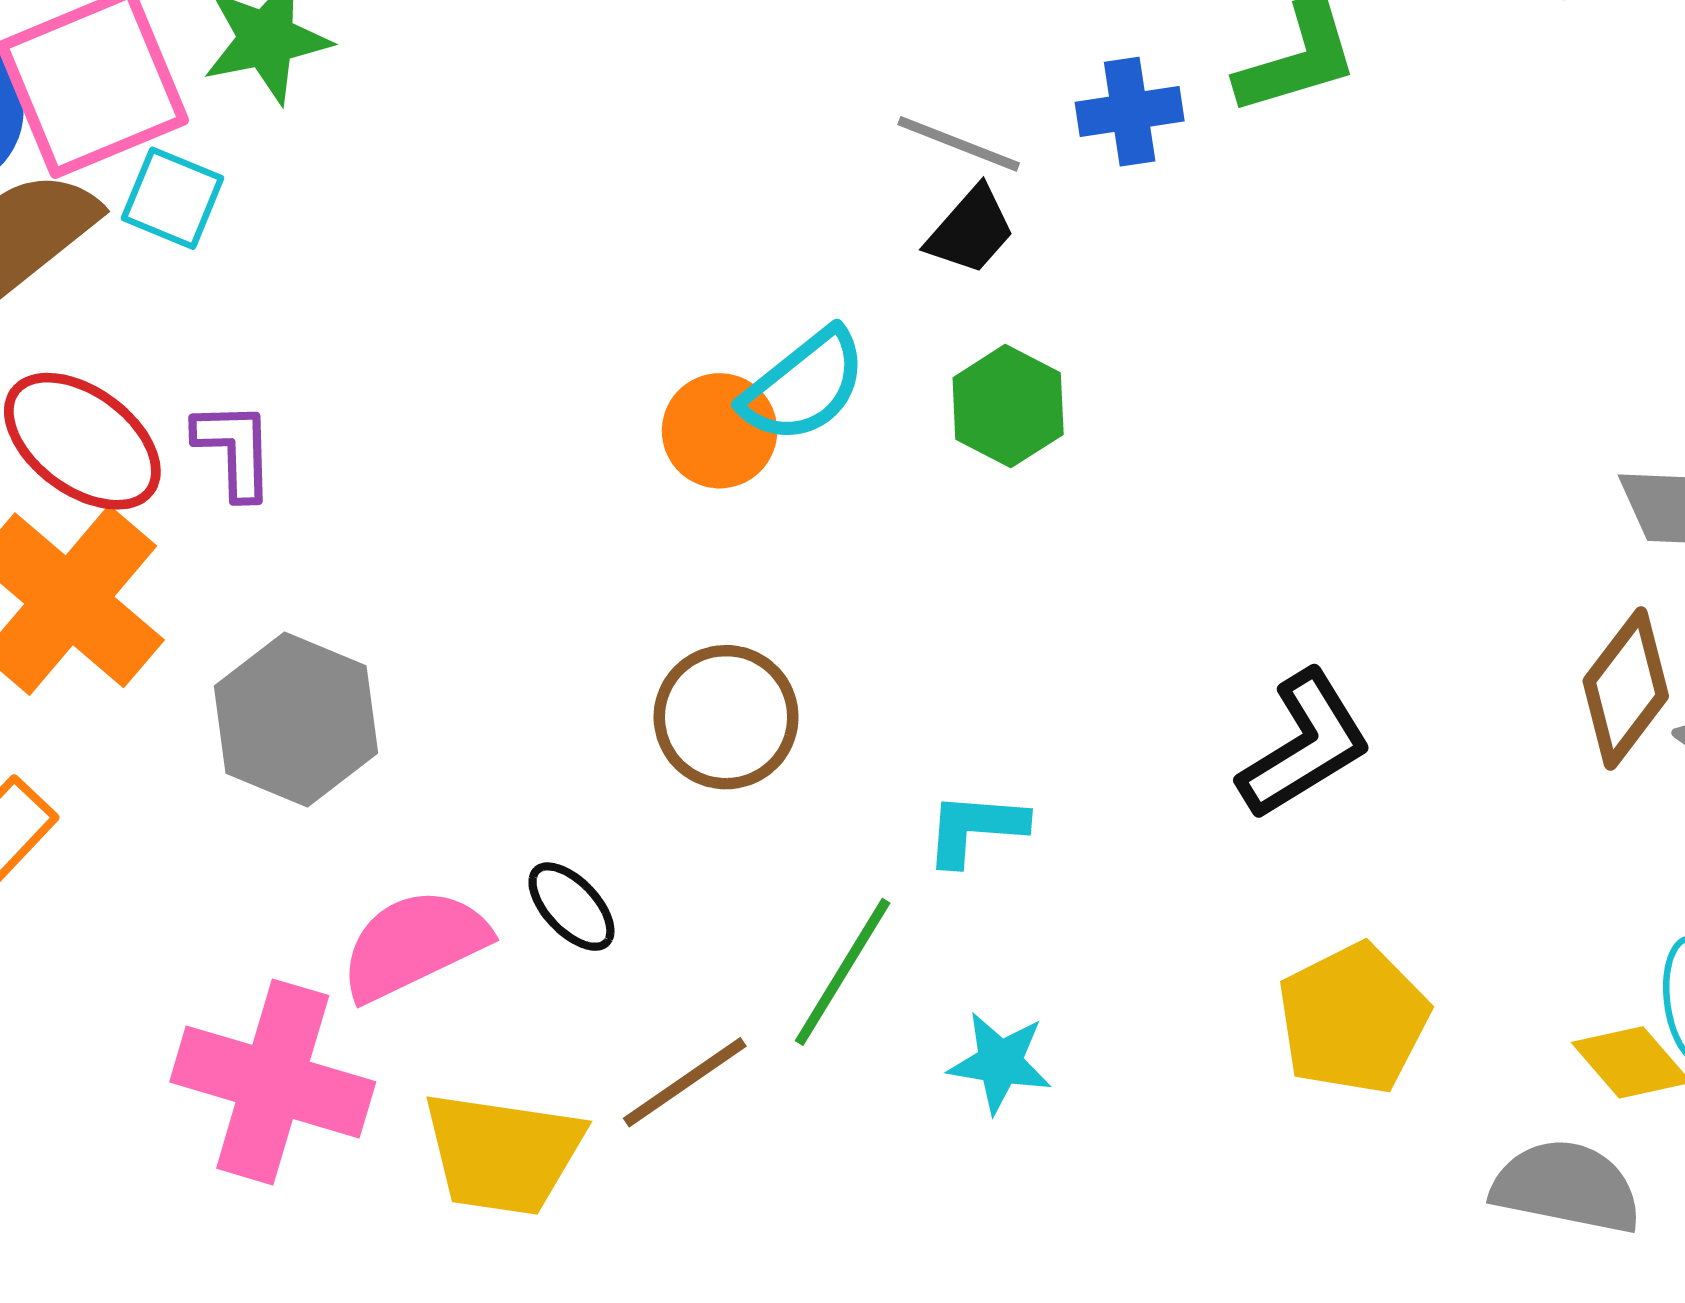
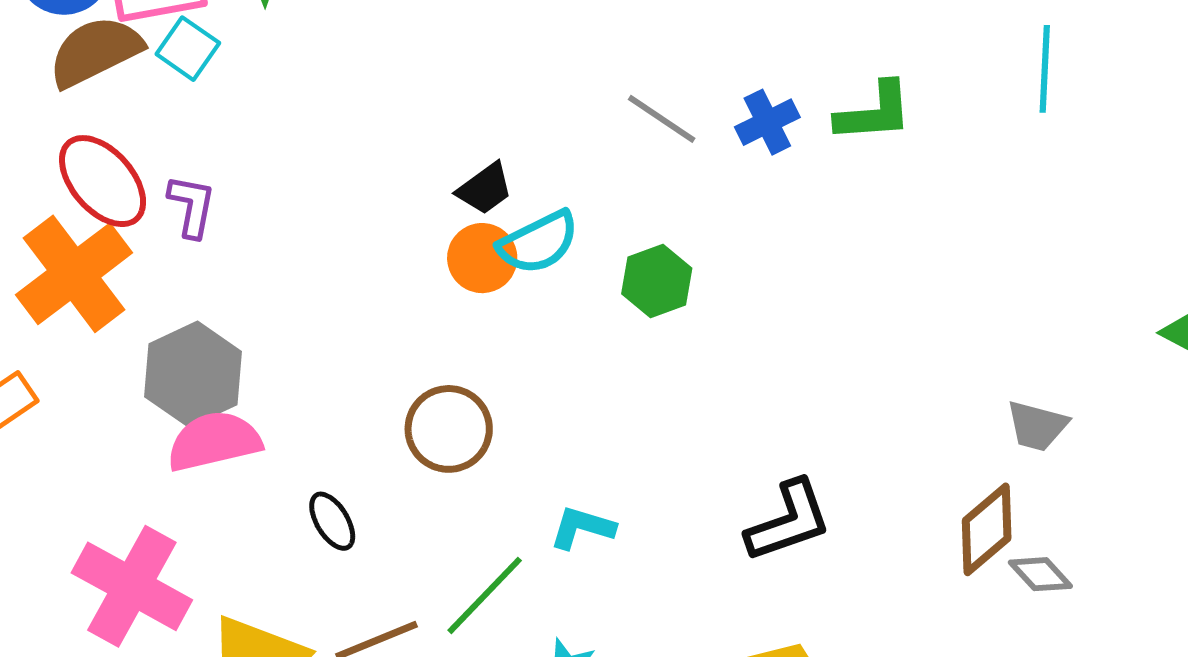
blue cross: (1130, 112) -> (767, 122), turned -30
black trapezoid: (971, 230) -> (485, 189), moved
pink semicircle: (414, 944) -> (214, 441), moved

